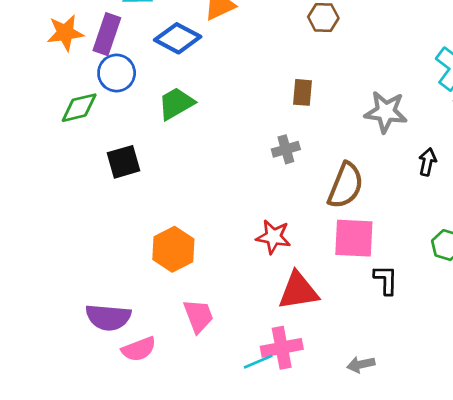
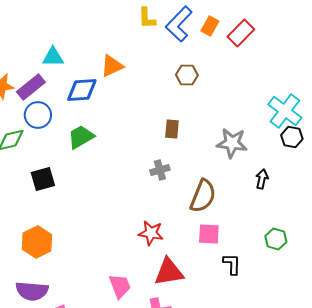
purple rectangle: (107, 34) -> (31, 87), turned 32
blue diamond: (178, 38) -> (82, 90), turned -32
pink square: (354, 238) -> (209, 234), size x0.7
orange hexagon: (173, 249) -> (37, 242), moved
pink trapezoid: (198, 316) -> (120, 286), moved

